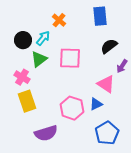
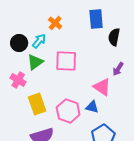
black semicircle: (109, 46) -> (114, 37), moved, turned -42
yellow rectangle: (27, 101) -> (37, 104), moved
blue triangle: (96, 104) -> (92, 107), turned 40

